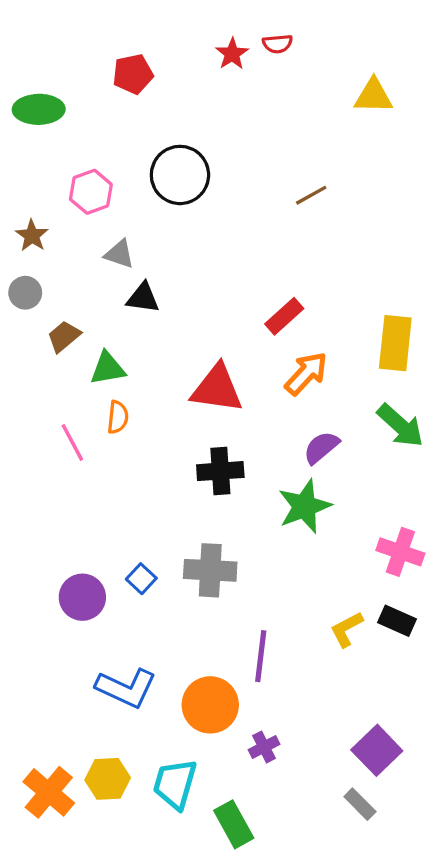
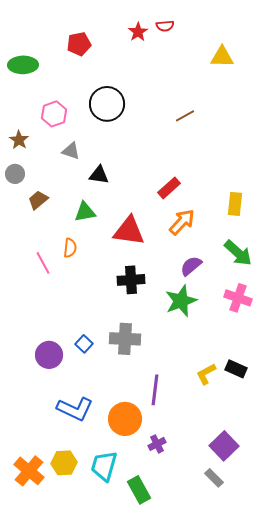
black triangle: (143, 298) -> (99, 175), moved
yellow rectangle: (395, 343) -> (235, 204), size x0.7
green triangle: (108, 368) -> (85, 212), moved
pink cross: (400, 552) -> (238, 298), moved

